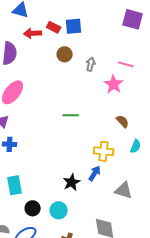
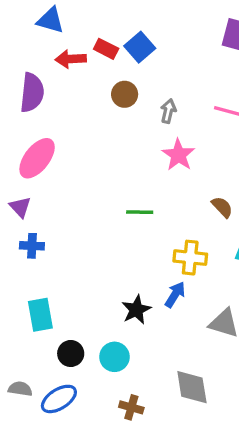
blue square: (74, 26) -> (140, 47), turned -36
pink star: (114, 84) -> (178, 155), moved
green line: (71, 115) -> (140, 212), moved

